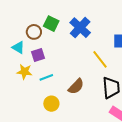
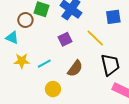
purple square: (38, 55) -> (65, 39), moved

